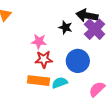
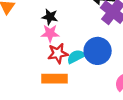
black star: (65, 27) -> (50, 17), moved
cyan semicircle: (60, 83) -> (76, 57), moved

